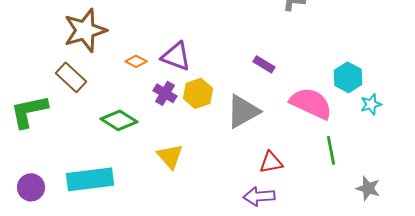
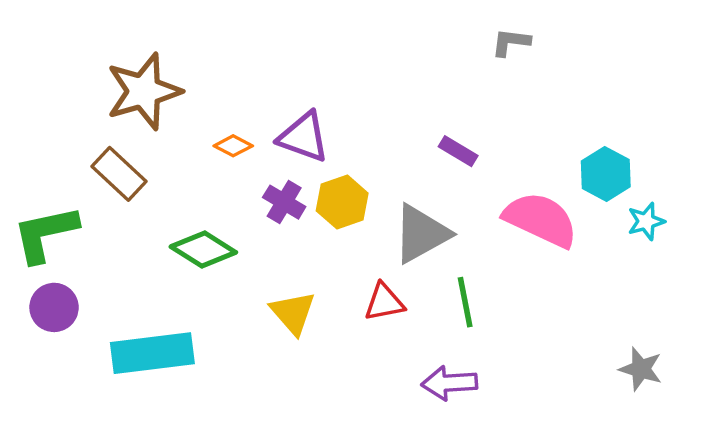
green line: (331, 150) -> (465, 302), moved
red triangle: (271, 162) -> (384, 302), moved
purple circle: (31, 187) -> (54, 307), moved

